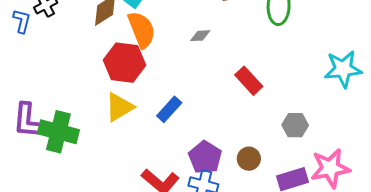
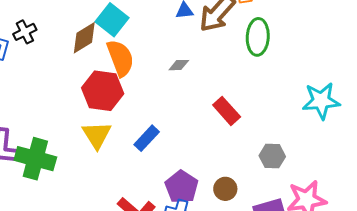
yellow triangle: (119, 107) -> (97, 135), turned -32

